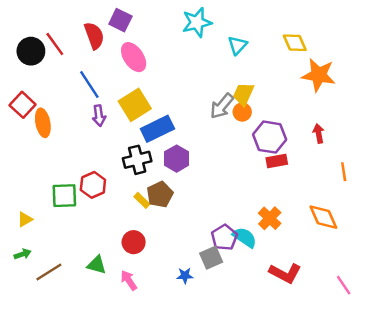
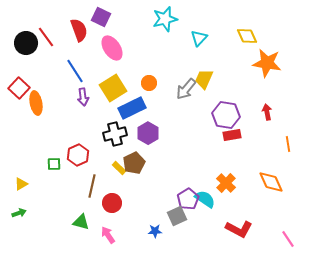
orange circle: (242, 112) -> (149, 83), moved
green square: (64, 196) -> (54, 164), size x0.6
brown line: (49, 272) -> (92, 186), moved, turned -45

